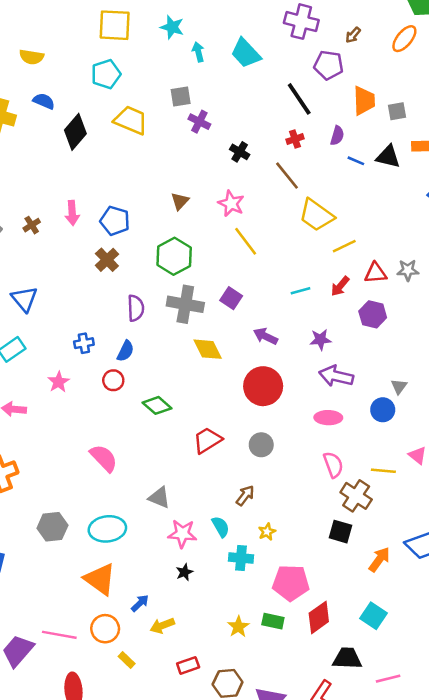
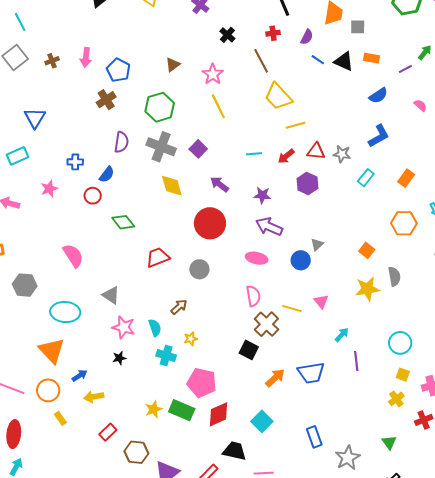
gray hexagon: (52, 527) -> (25, 285), moved
green rectangle: (273, 621) -> (182, 410), size x1.4
red rectangle: (188, 665) -> (108, 432), turned -36

